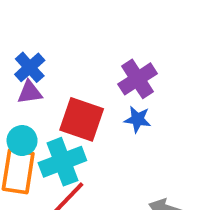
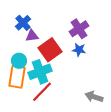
purple triangle: (30, 92) -> (32, 36), moved
red square: (82, 119) -> (50, 50), turned 35

